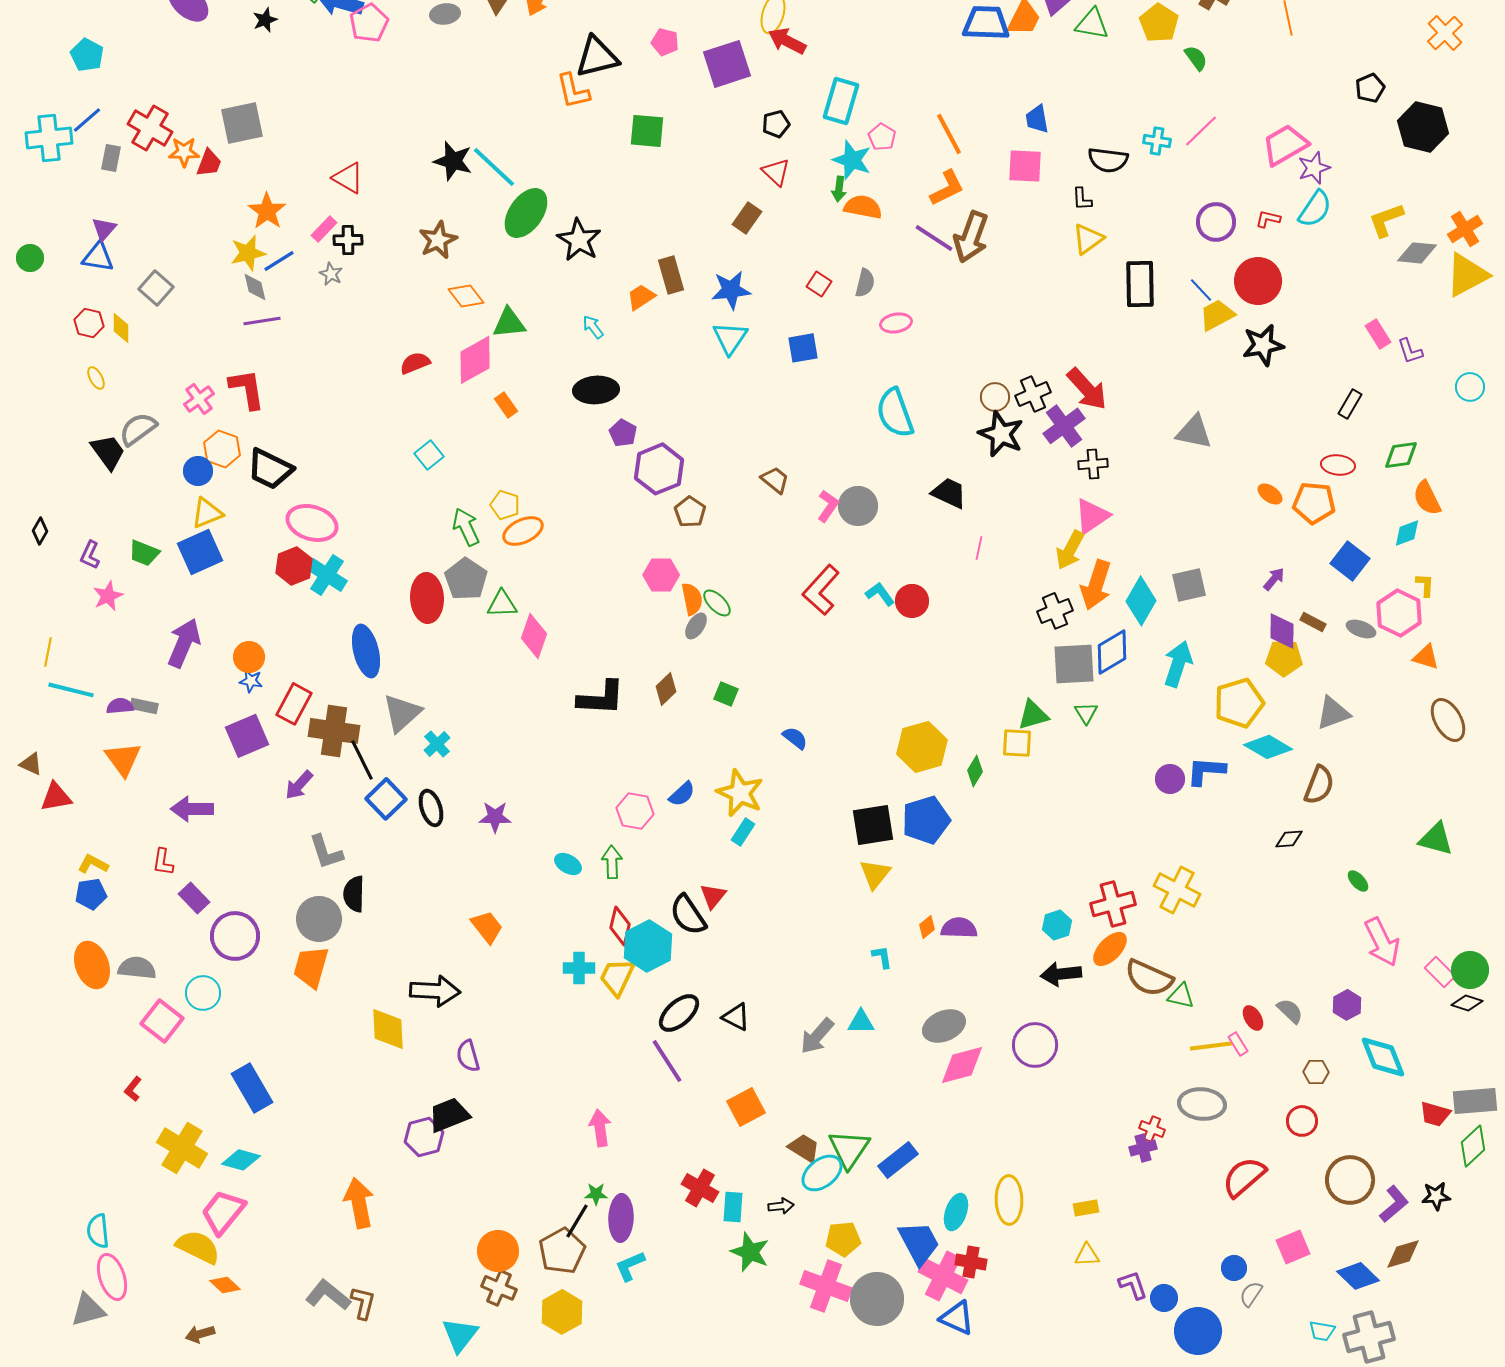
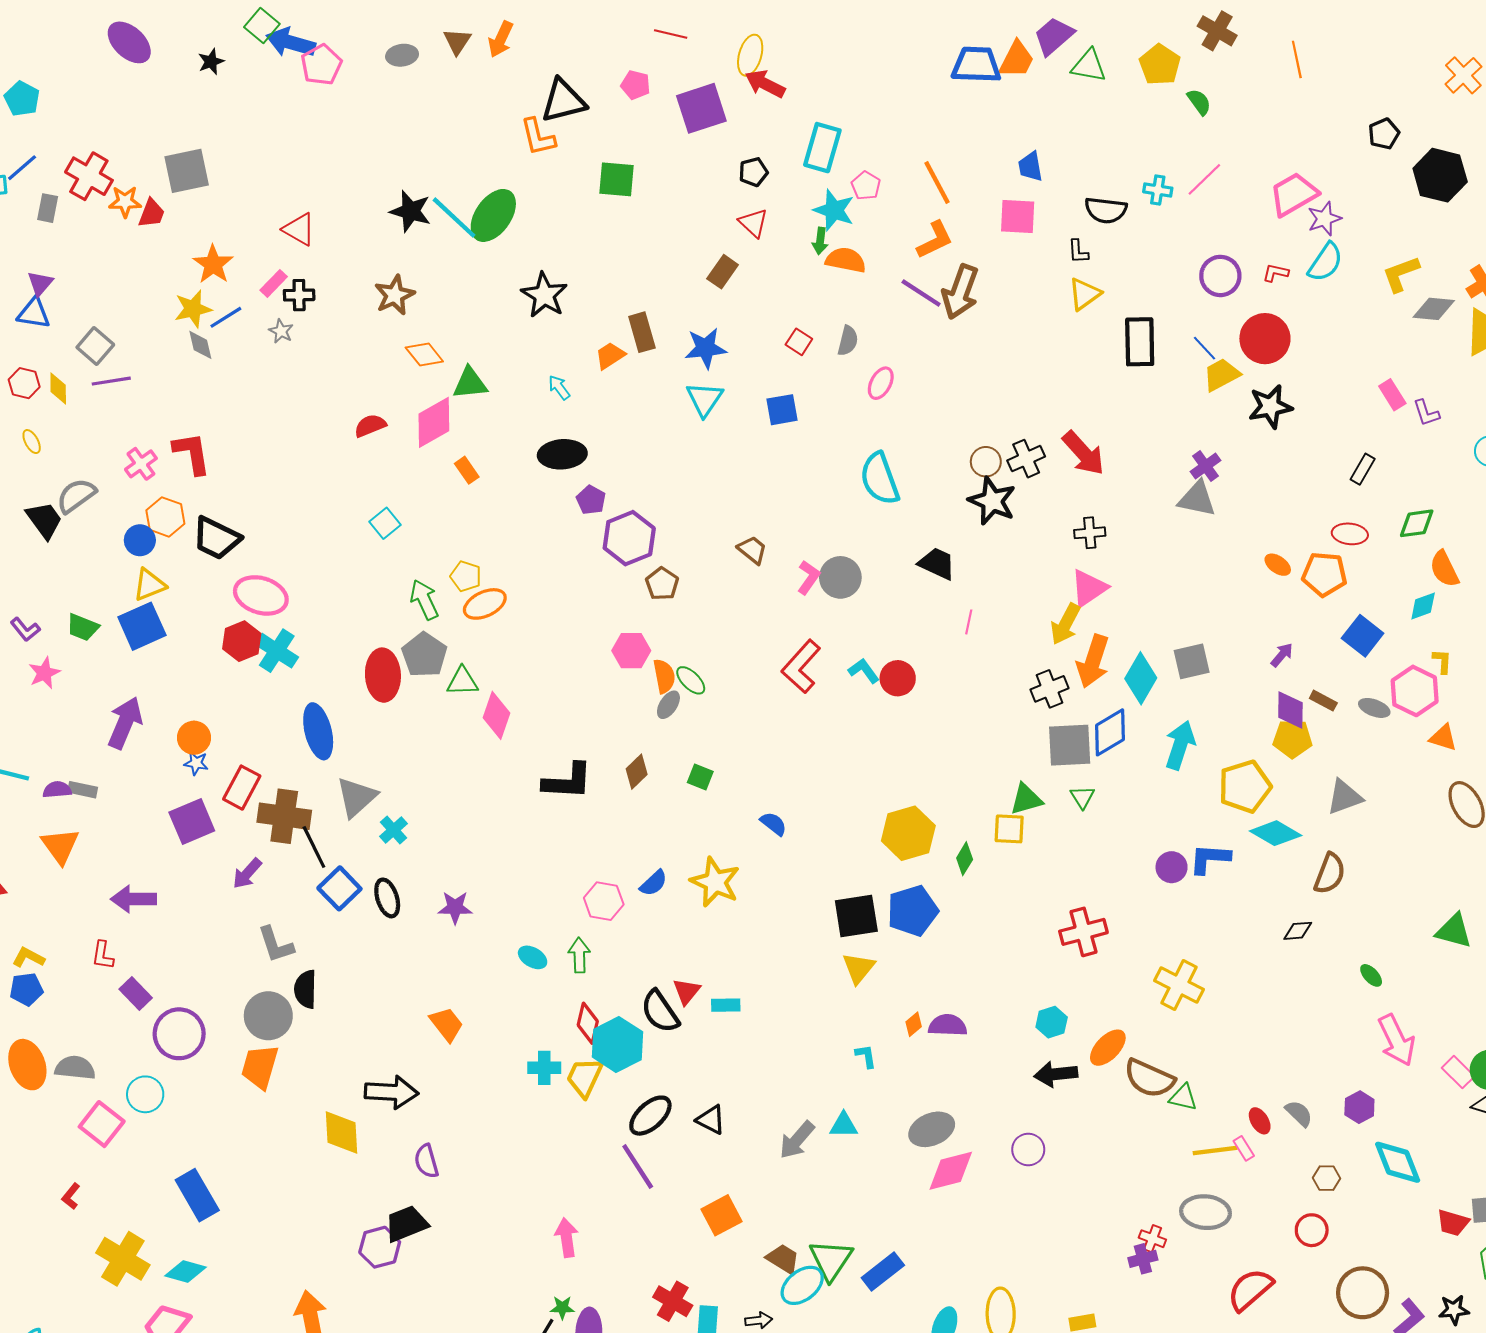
green ellipse: (526, 213) -> (493, 215), moved
purple line: (262, 321) -> (111, 381), moved
pink ellipse: (896, 323) -> (881, 383), turned -52
purple cross: (1064, 426) -> (1206, 466), moved, size x0.7
purple L-shape: (90, 555) -> (25, 629), turned -64
cyan rectangle: (743, 832) -> (726, 1005), moved, turned 56
red cross: (1113, 904) -> (1083, 932), moved
purple circle: (1035, 1045) -> (1028, 1150), size x0.7

